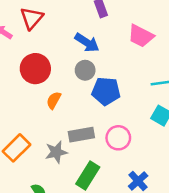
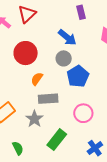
blue pentagon: (106, 91) -> (78, 76), turned 30
gray rectangle: (81, 135) -> (48, 99), moved
gray star: (56, 152) -> (34, 119), turned -30

